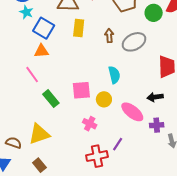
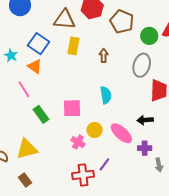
cyan star: (26, 12) -> (11, 55), moved
gray ellipse: (134, 42) -> (142, 65), moved, turned -50
orange triangle: (41, 51) -> (35, 66), turned 35
yellow circle: (104, 99) -> (95, 130), moved

